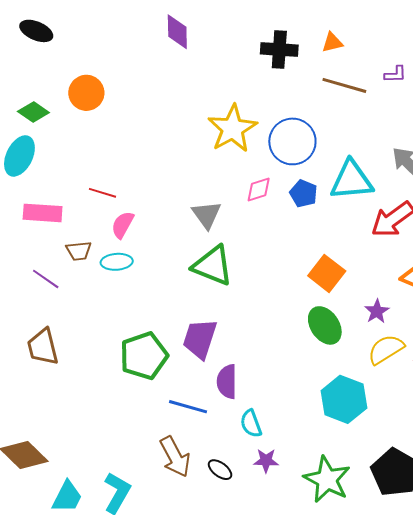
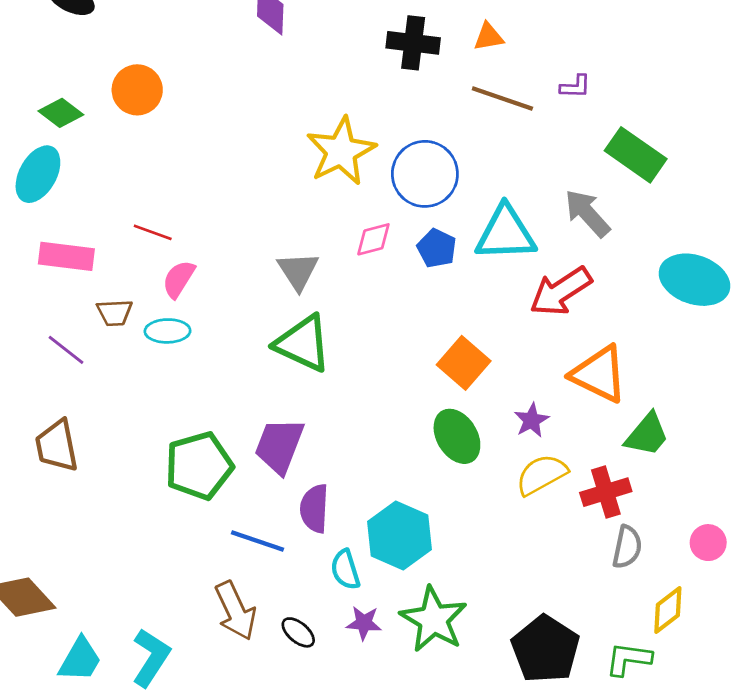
cyan hexagon: (344, 399) -> (400, 535), moved
green star: (327, 479) -> (434, 619), moved

